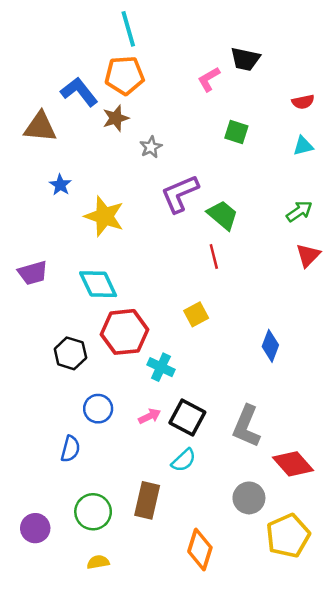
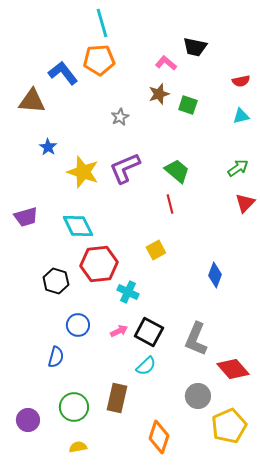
pink L-shape: (209, 79) -> (166, 63), turned 70
brown star: (116, 118) -> (159, 94), moved
purple L-shape: (180, 194) -> (125, 168), moved

